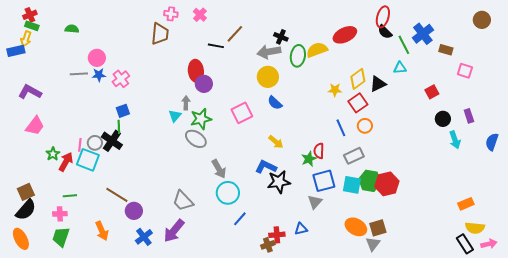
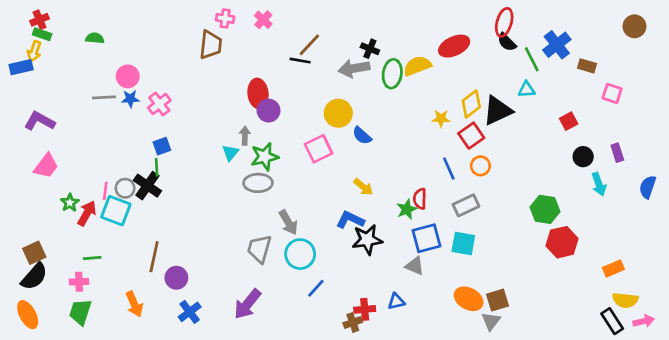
black line: (216, 46) -> (300, 61), moved
yellow circle: (268, 77) -> (338, 113), moved
black triangle: (378, 84) -> (498, 111), size x1.4
gray ellipse: (196, 139) -> (258, 183), turned -35
green hexagon: (370, 181) -> (545, 209), moved
red hexagon: (387, 184) -> (562, 242), moved
brown line: (117, 195) -> (154, 257), turned 70
gray trapezoid: (183, 201) -> (259, 249), moved, turned 60
gray triangle: (315, 202) -> (415, 266), turned -49
purple arrow: (174, 231) -> (247, 304), moved

